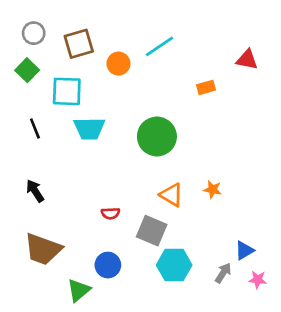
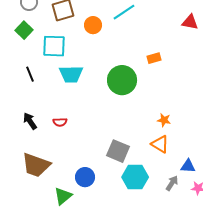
orange rectangle: (206, 87) -> (154, 58), moved
orange triangle: (171, 195) -> (160, 144), moved
red semicircle: (111, 213) -> (60, 122), moved
blue triangle: (244, 250) -> (188, 166), turned 35

